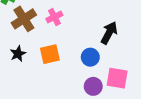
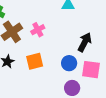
pink square: (117, 78) -> (91, 70), moved

